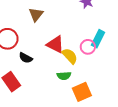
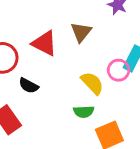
brown triangle: (36, 14) -> (81, 32), moved
red triangle: (55, 44) -> (44, 43), moved

